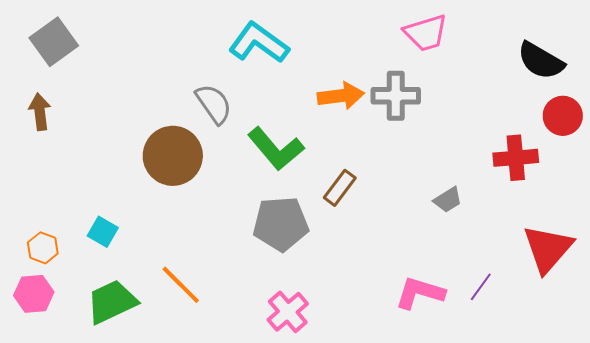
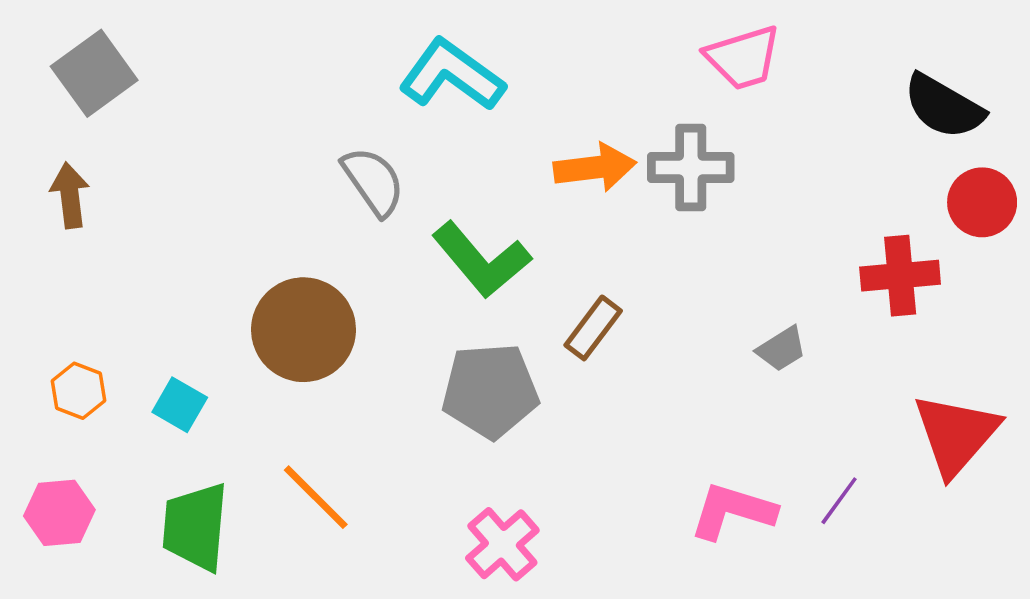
brown circle: (173, 156) -> (304, 330), moved
orange hexagon: (43, 248) -> (78, 391), moved
green trapezoid: (112, 302) -> (195, 527), turned -60

